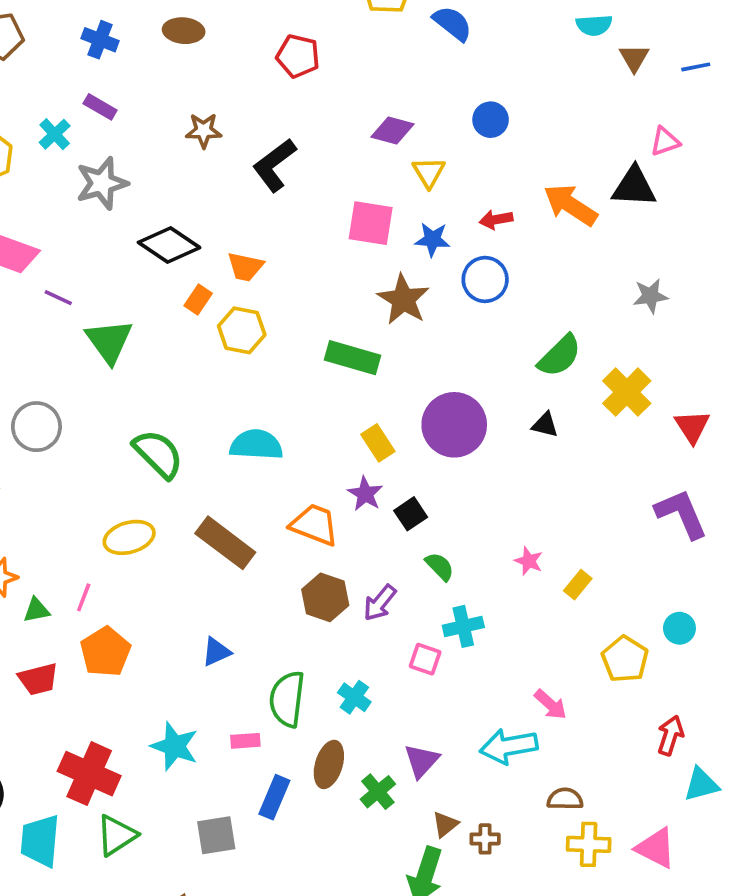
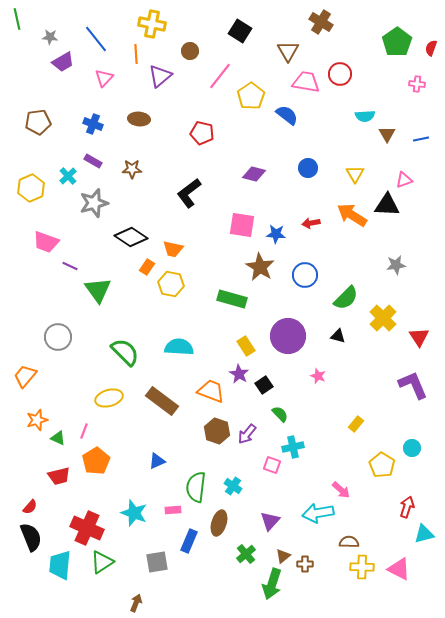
brown star: (204, 131) -> (132, 169), moved
yellow triangle: (429, 172) -> (355, 174), moved
blue circle: (485, 279) -> (305, 275), moved
pink star: (529, 561) -> (318, 376), moved
green triangle: (36, 610) -> (58, 438), turned 35
green cross: (378, 792) -> (246, 554), moved

